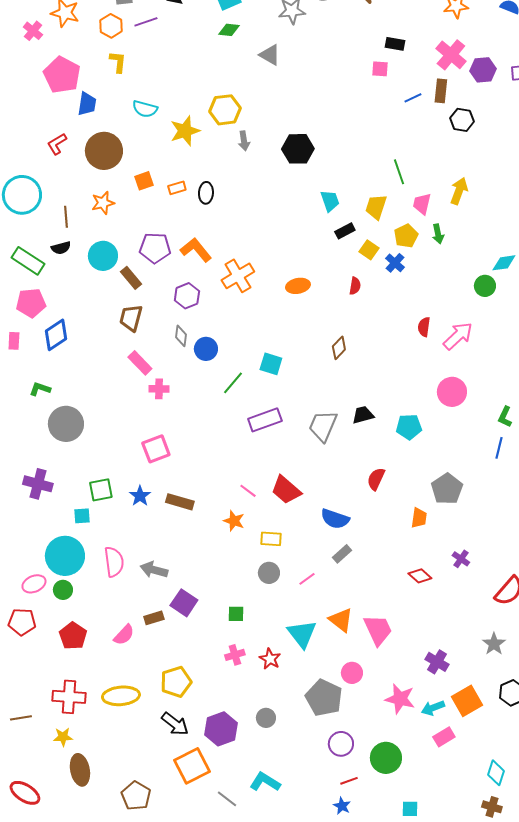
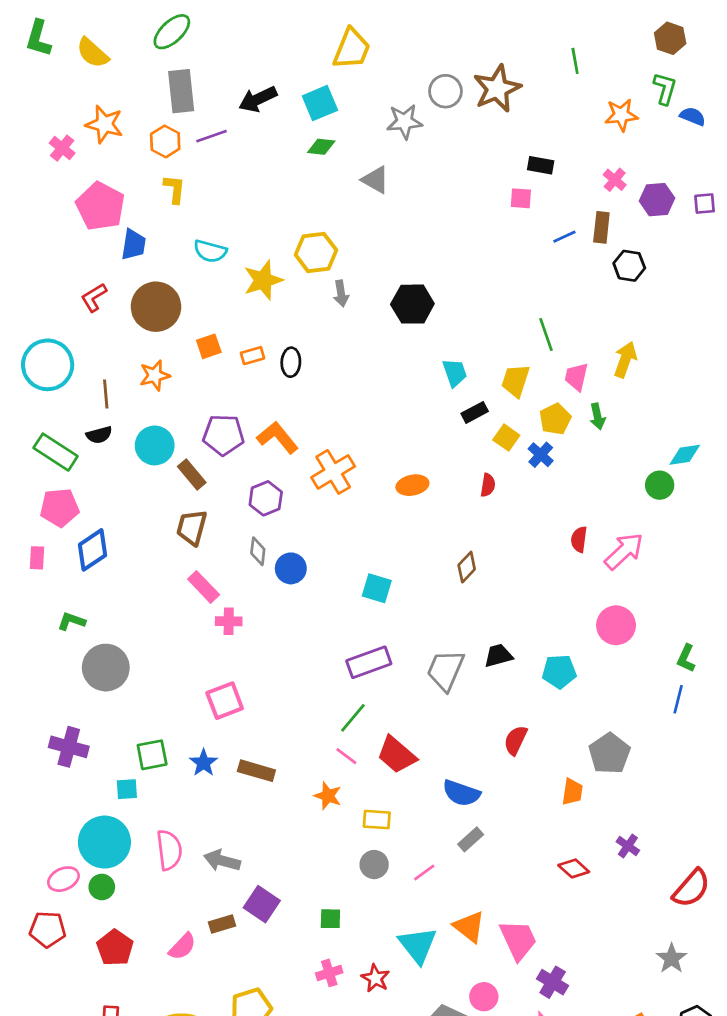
pink cross: (451, 55) -> (615, 180), size x0.6
green line: (233, 383) -> (353, 718), moved
purple cross: (437, 662) -> (553, 982), moved

